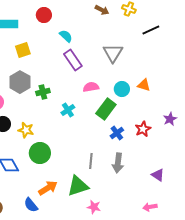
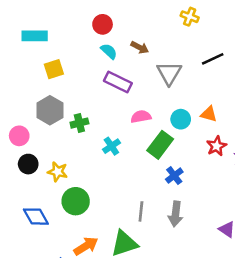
brown arrow: (102, 10) -> (140, 47), moved
red circle: (44, 15) -> (103, 24), moved
black line: (151, 30) -> (213, 59), moved
purple rectangle: (73, 60) -> (118, 82), turned -30
red star: (143, 129) -> (217, 146), moved

